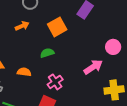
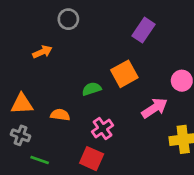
orange arrow: (22, 26) -> (42, 52), moved
orange square: (57, 27) -> (124, 74), moved

